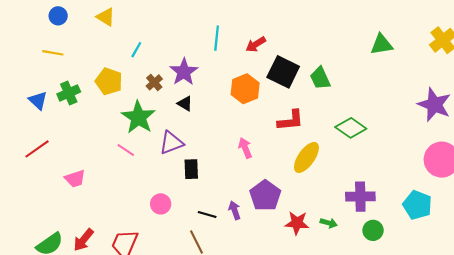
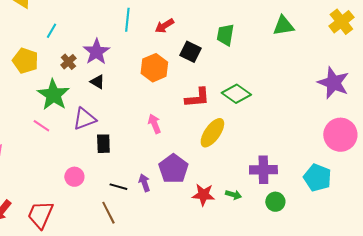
black square: (283, 72) -> (190, 52), size x0.7
green trapezoid: (320, 78) -> (225, 35), moved, turned 35
green diamond: (351, 128) -> (236, 94), moved

